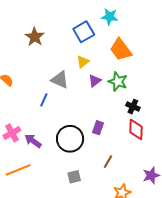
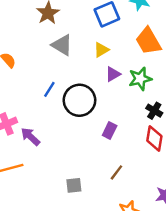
gray triangle: (60, 80) -> (62, 45), moved
green star: (118, 82) -> (140, 79), turned 30
black circle: (70, 139) -> (79, 100), moved

